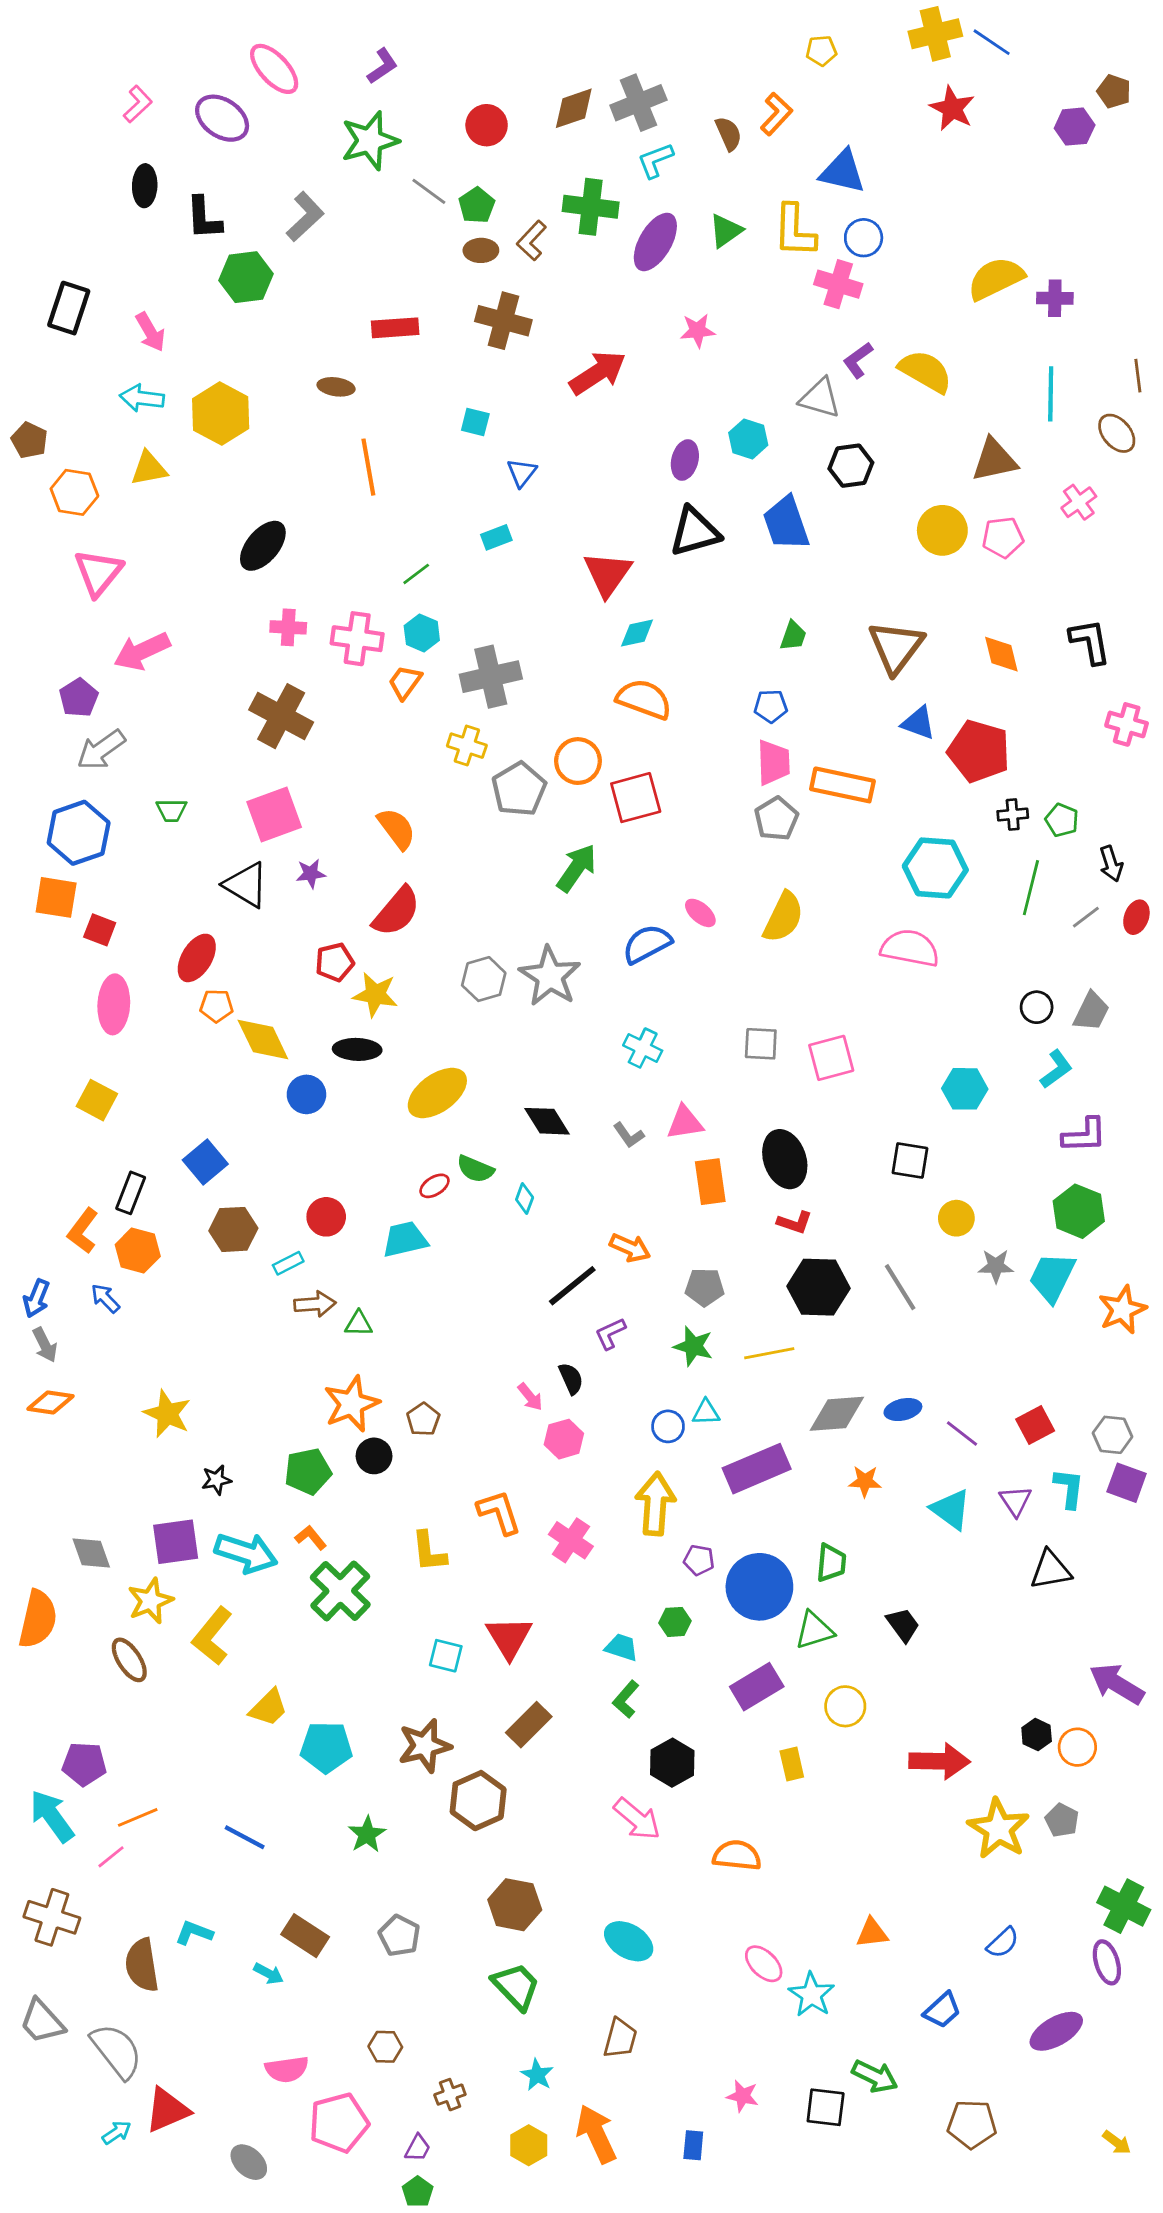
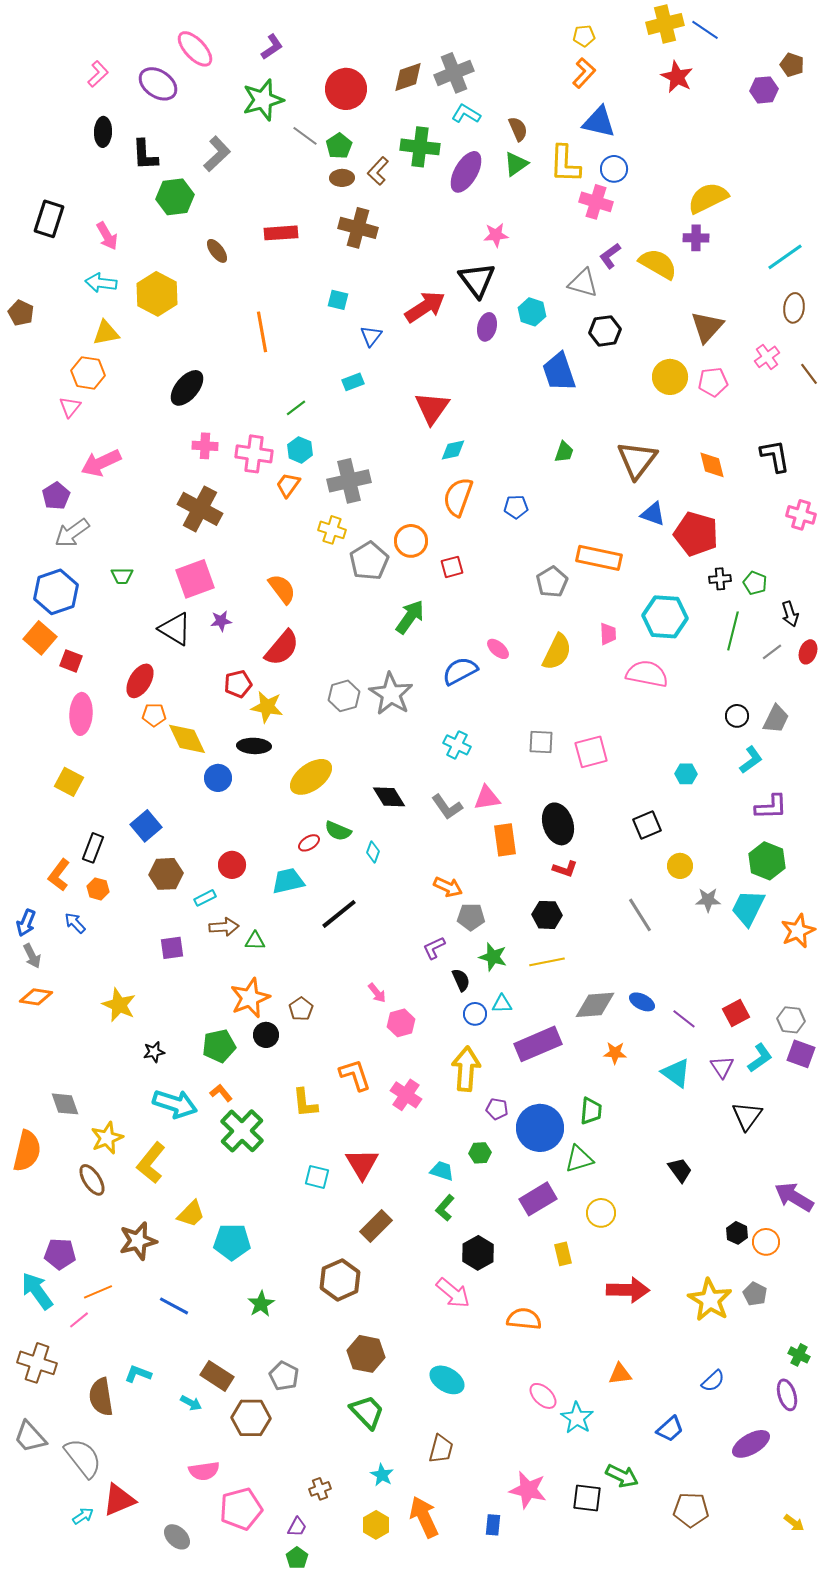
orange L-shape: (776, 114) -> (584, 73), moved
red circle: (487, 125) -> (346, 89), size x1.4
brown semicircle: (729, 134) -> (518, 129), moved
cyan L-shape: (655, 160) -> (466, 114), turned 52
purple cross: (1055, 298) -> (696, 238), moved
red arrow: (598, 373) -> (425, 307), moved
brown line: (1138, 376) -> (809, 374), moved, turned -30
brown ellipse: (336, 387) -> (217, 251), moved, turned 45
cyan line: (1051, 394) -> (785, 257), moved, turned 54
brown ellipse: (1117, 433) -> (794, 308), turned 48
brown triangle: (994, 460) -> (707, 327), turned -36
orange hexagon: (74, 492) -> (88, 373), moved
black triangle: (695, 532) -> (477, 280), moved, turned -51
pink triangle: (98, 573) -> (70, 407), size x0.6
orange semicircle: (644, 699) -> (458, 497), turned -90
blue pentagon: (771, 706) -> (516, 507), moved
pink trapezoid: (774, 762) -> (608, 634), moved, size x0.7
red square: (636, 798) -> (452, 567), size x0.6
orange square: (56, 897) -> (40, 638), turned 32
cyan hexagon: (965, 1089) -> (686, 774), size x0.7
gray L-shape: (629, 1135) -> (447, 807), size x1.4
black square: (910, 1161) -> (647, 825), turned -32
orange hexagon: (138, 1251) -> (98, 889), size x0.7
black line: (572, 1286) -> (339, 914), moved
gray pentagon: (705, 1287) -> (471, 917), moved
black hexagon: (819, 1287) -> (547, 915), moved, size x0.7
black semicircle: (571, 1379) -> (461, 980), moved
blue ellipse: (903, 1410) -> (642, 1002), turned 40
cyan L-shape: (1069, 1488) -> (760, 1058), turned 48
purple square: (176, 1542) -> (172, 948), moved, size x0.7
black triangle: (1051, 1570) -> (747, 1116), turned -44
black trapezoid: (903, 1625) -> (680, 1170), moved
brown star: (425, 1746) -> (138, 1241), moved
red arrow: (940, 1761) -> (628, 1290), moved
green cross: (1124, 1906) -> (799, 1355), size x0.6
brown hexagon: (385, 2047) -> (251, 1418), moved, size x1.6
pink star: (743, 2096) -> (528, 1490), size x1.6

